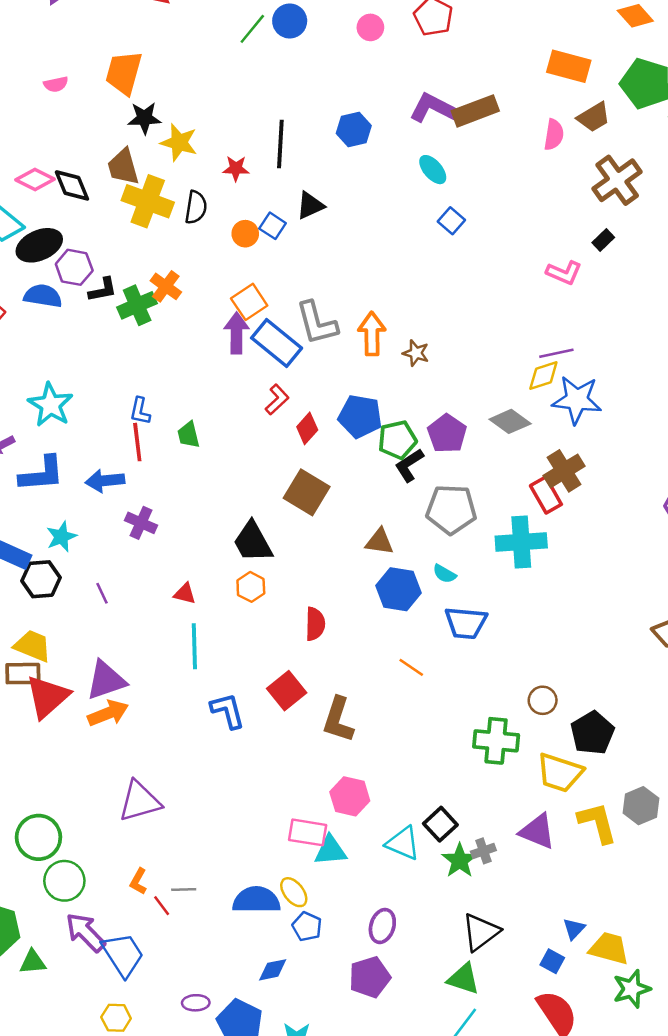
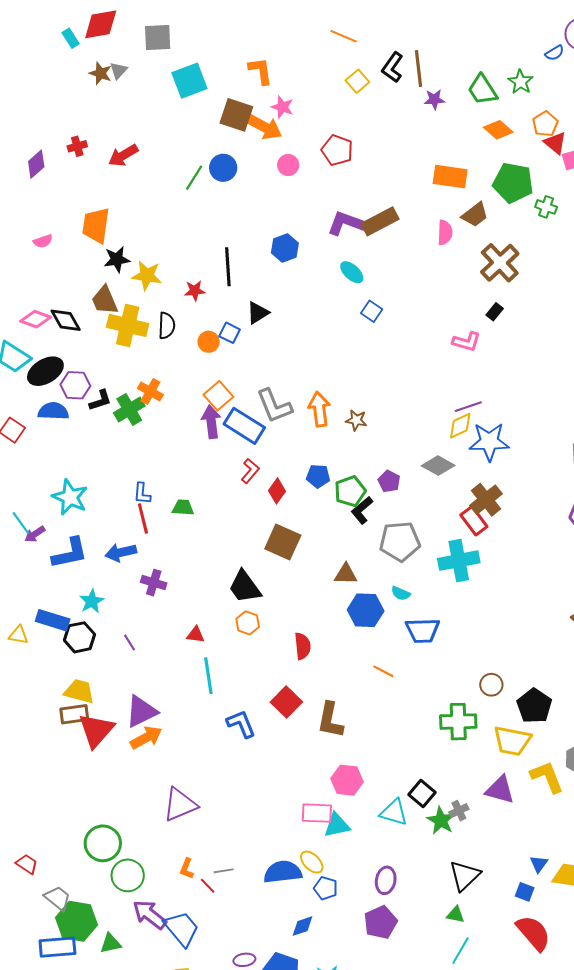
blue pentagon: (360, 416) -> (318, 476), size x0.7
purple pentagon: (447, 434) -> (389, 481), size x0.7
green trapezoid: (188, 435) -> (183, 508), turned 115
green triangle: (463, 979) -> (456, 915), size x0.7

